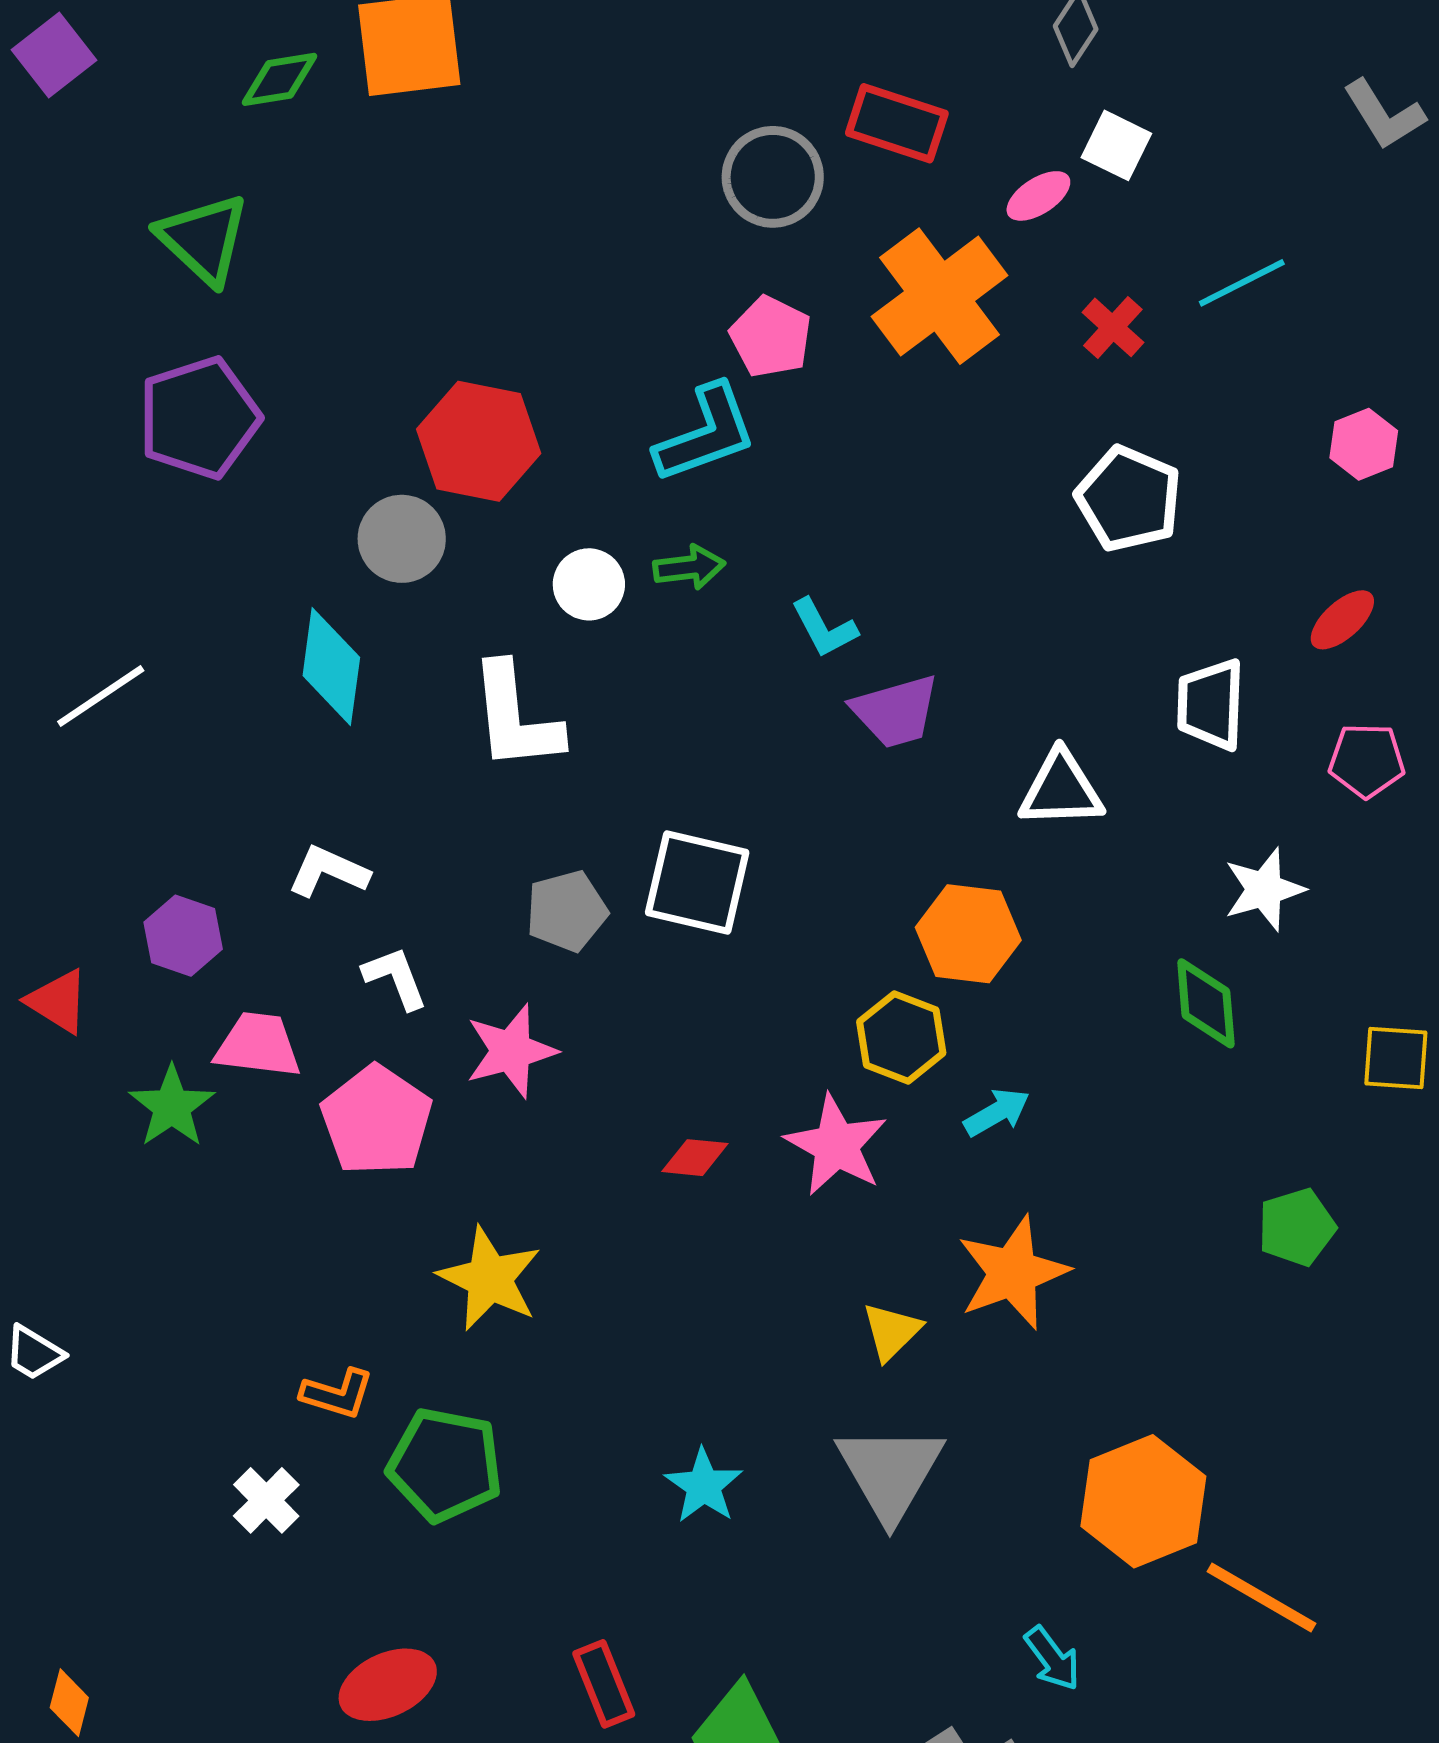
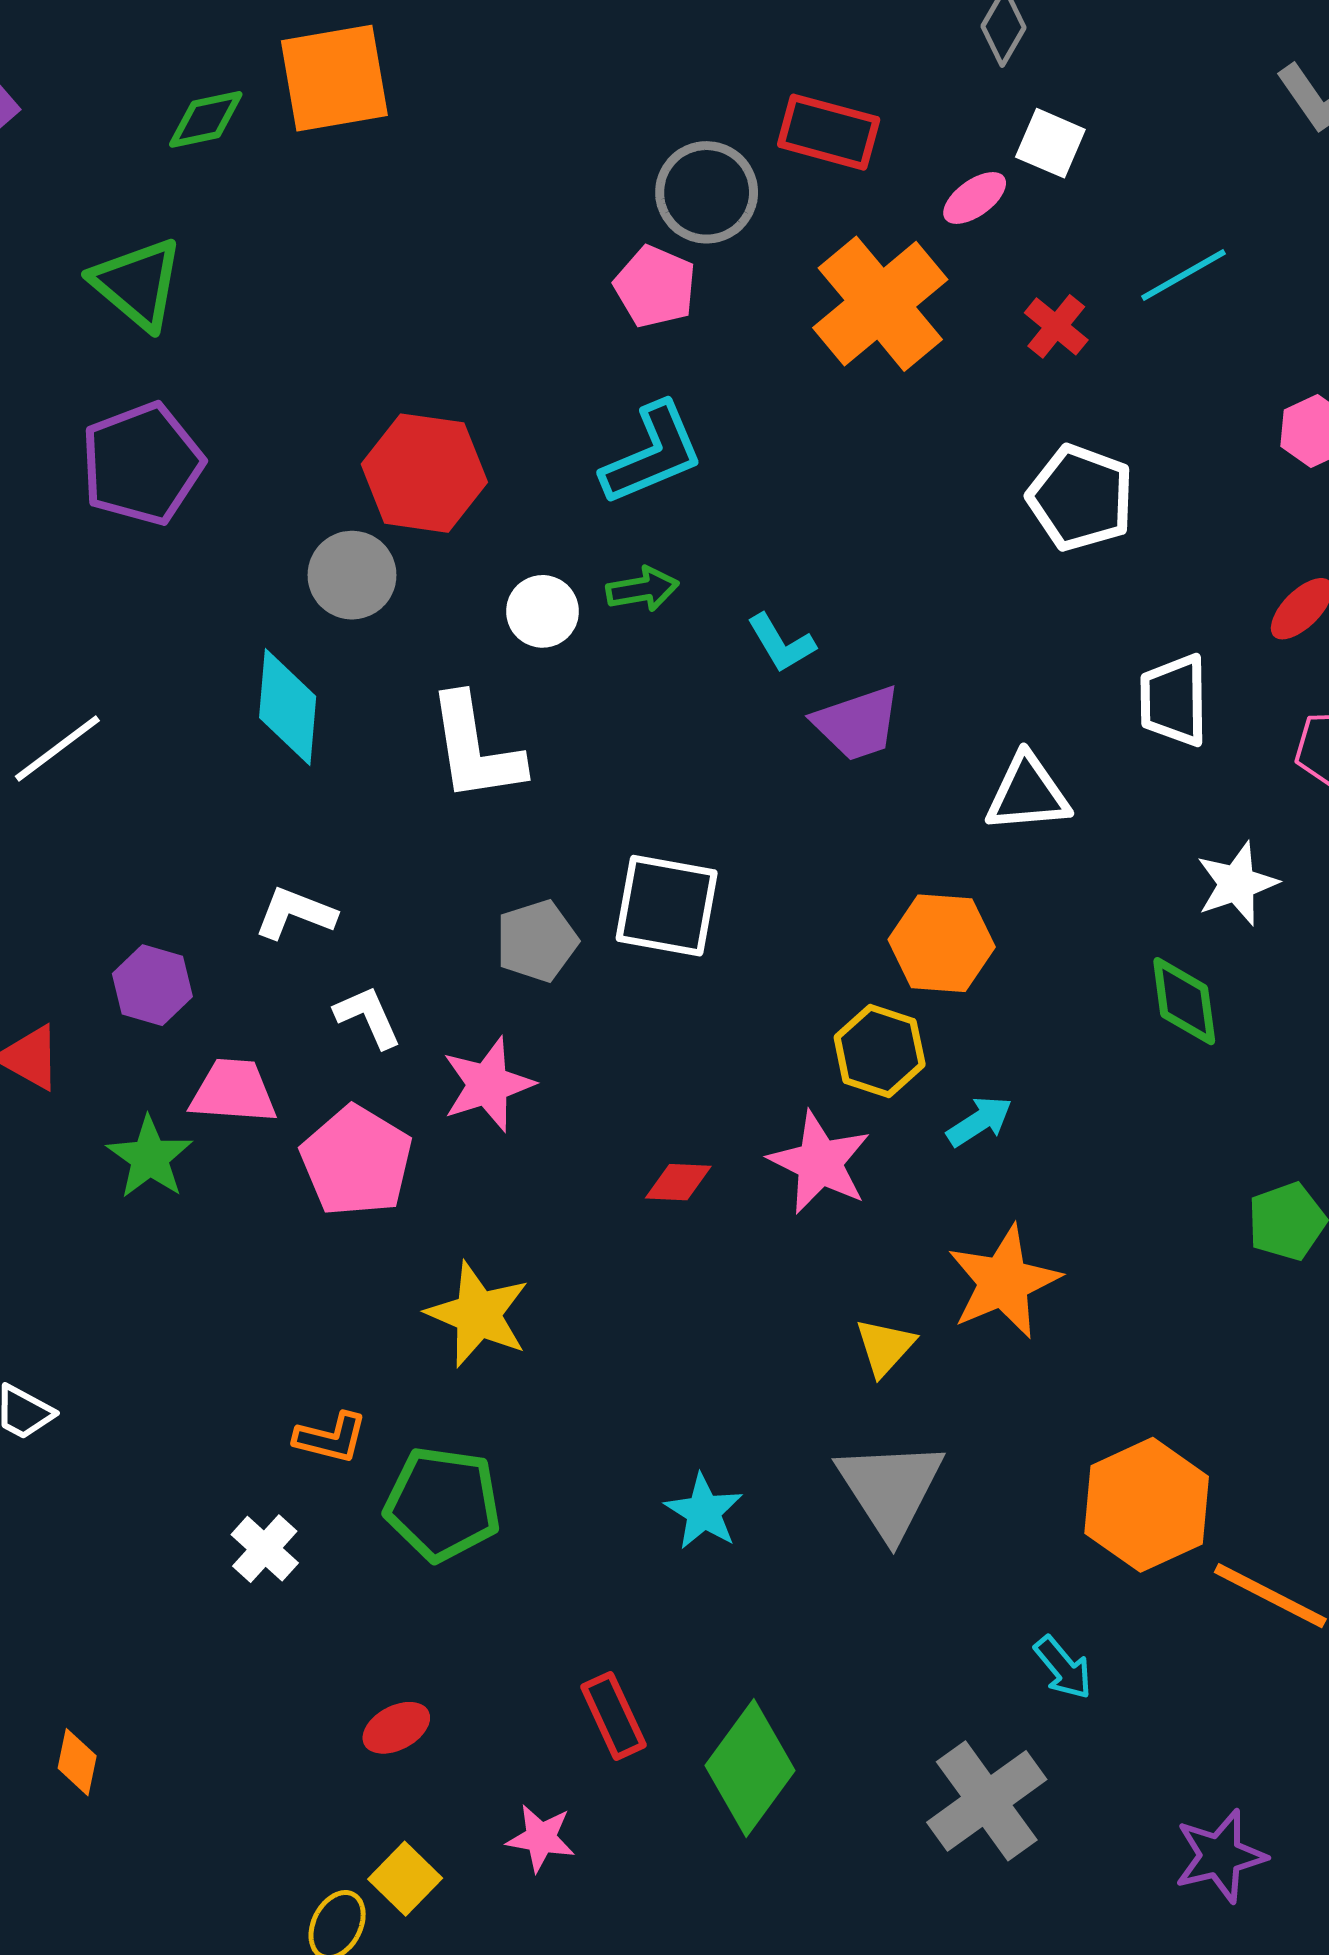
pink pentagon: (771, 337) -> (655, 287), moved
red ellipse: (388, 1685) -> (396, 1728), size x0.7

